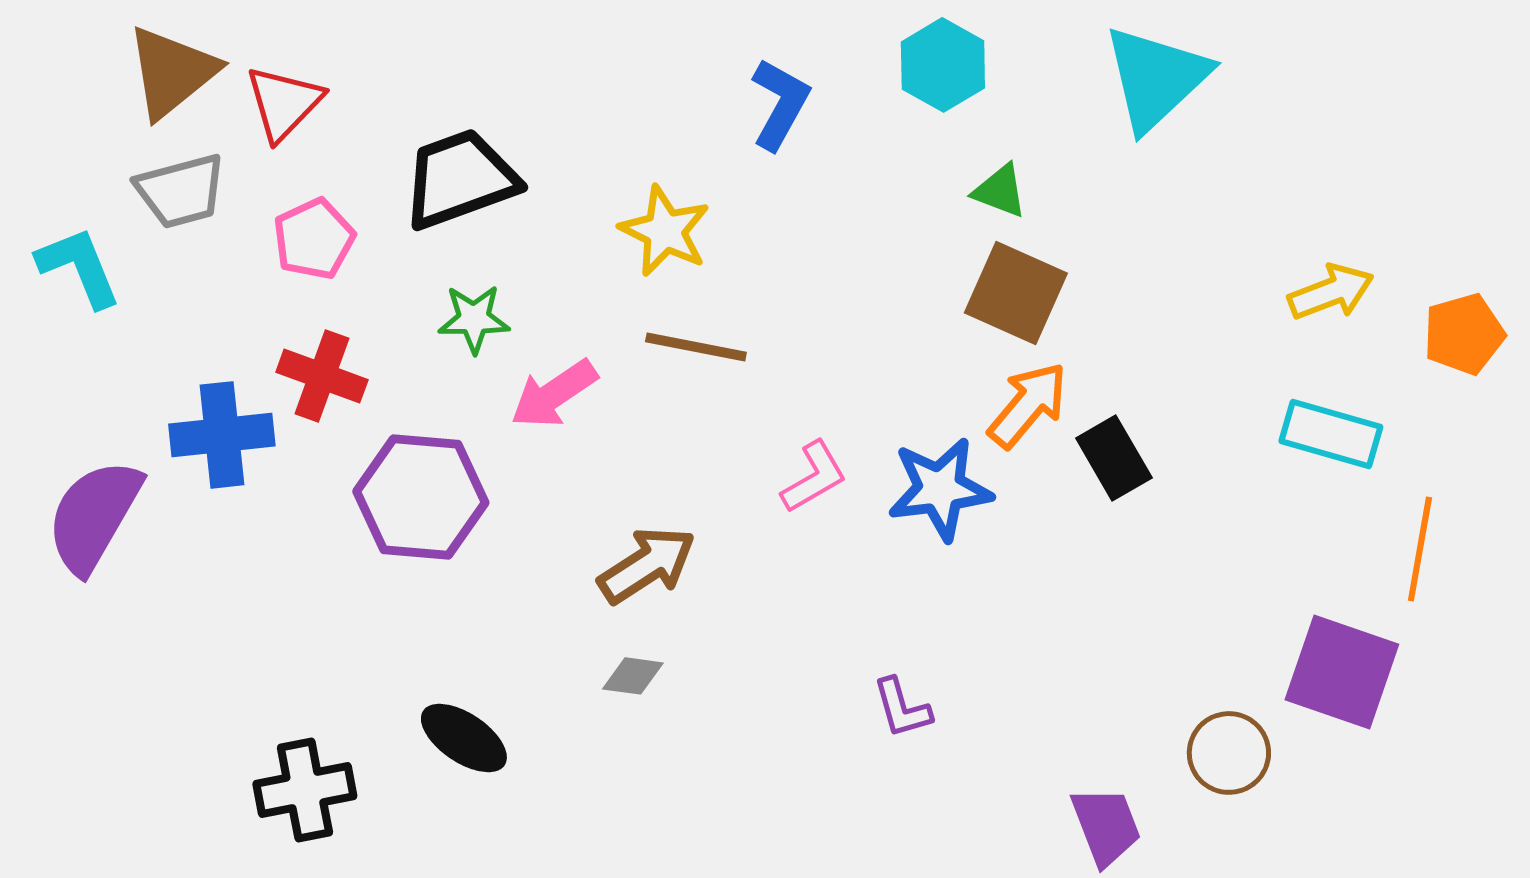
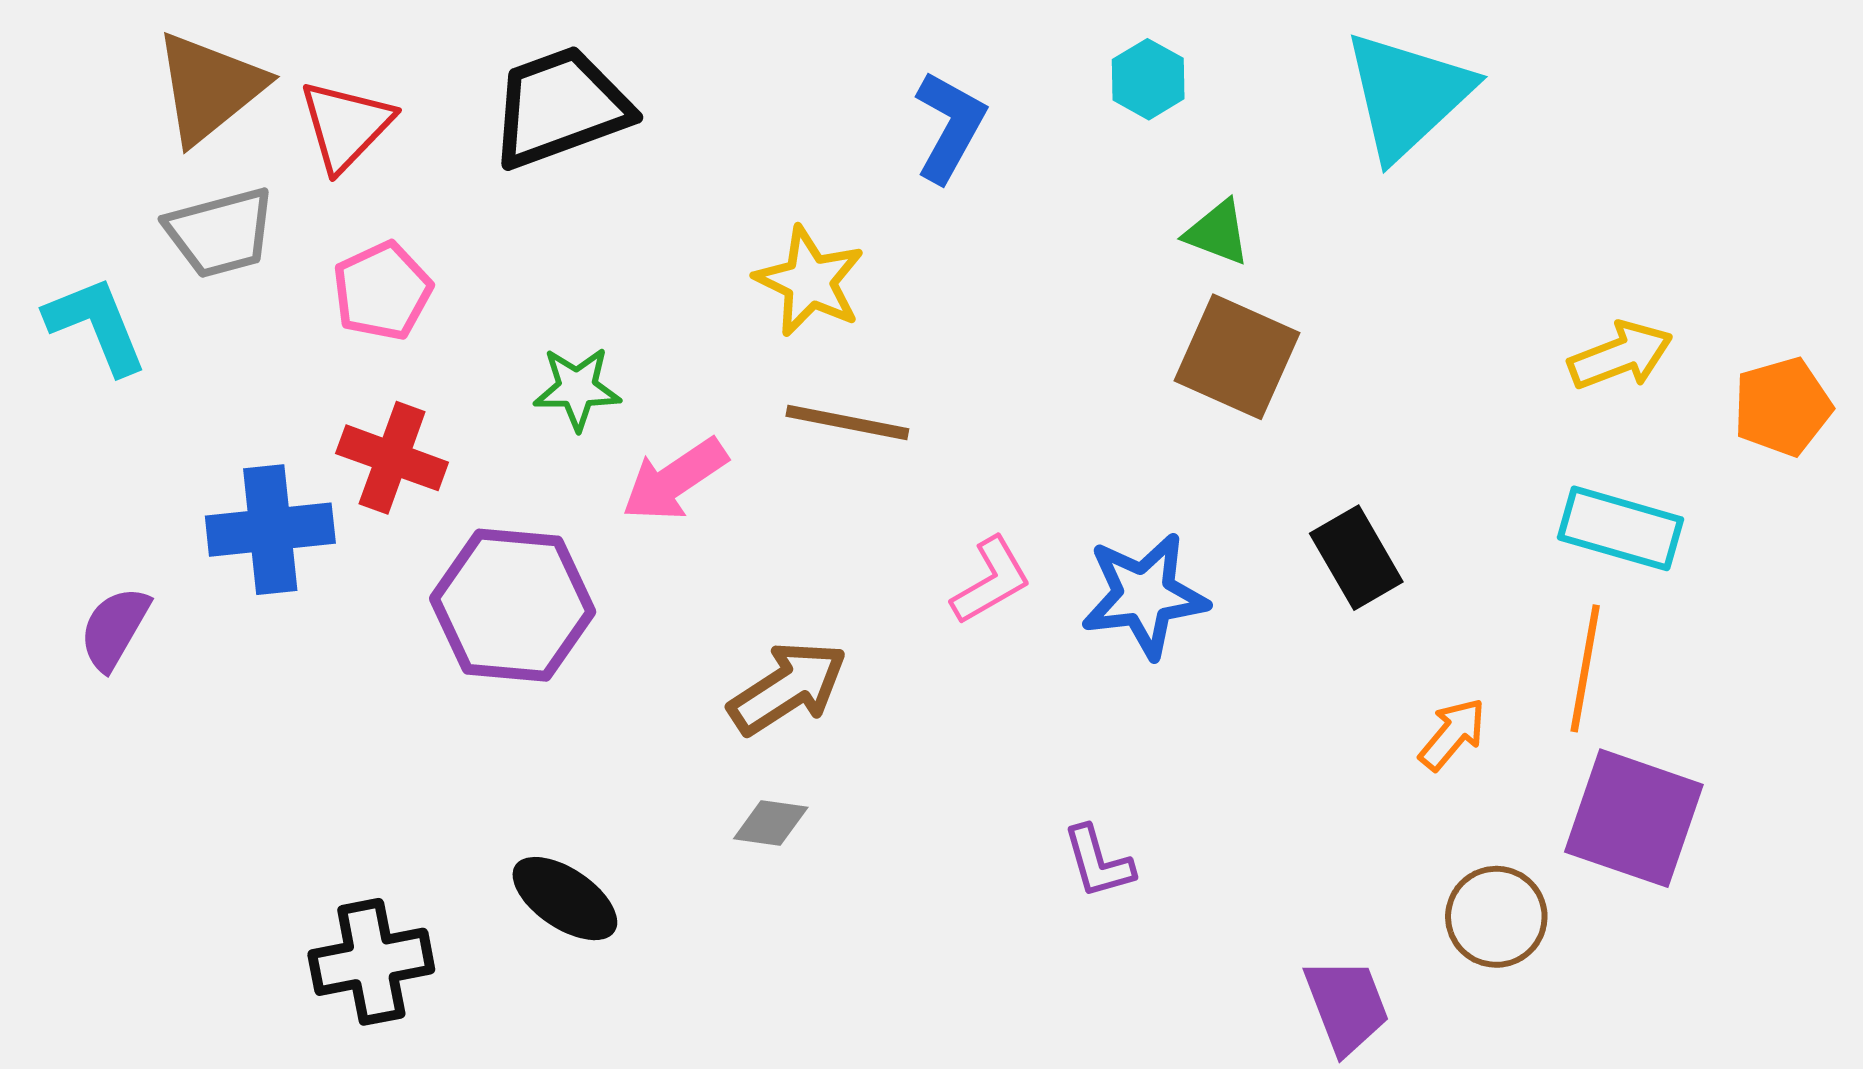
cyan hexagon: (943, 65) -> (1148, 79), size x0.7
black trapezoid: (460, 179) -> (560, 107), moved
orange arrow: (1028, 405) -> (1452, 734), moved, size x0.7
purple semicircle: (94, 516) -> (114, 628), size x0.6
orange line: (1420, 549) -> (1585, 668), moved

